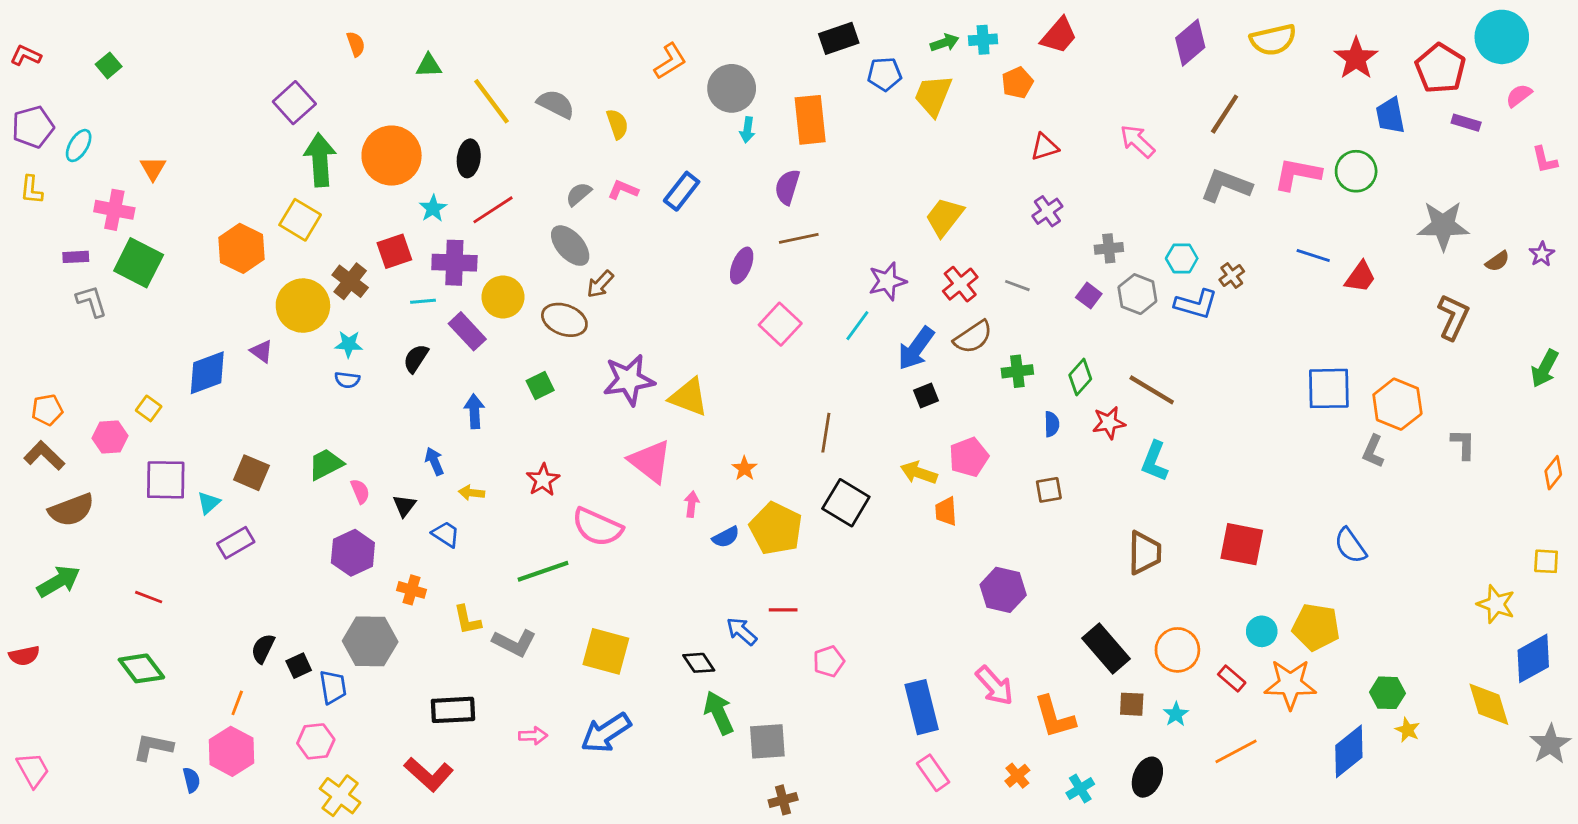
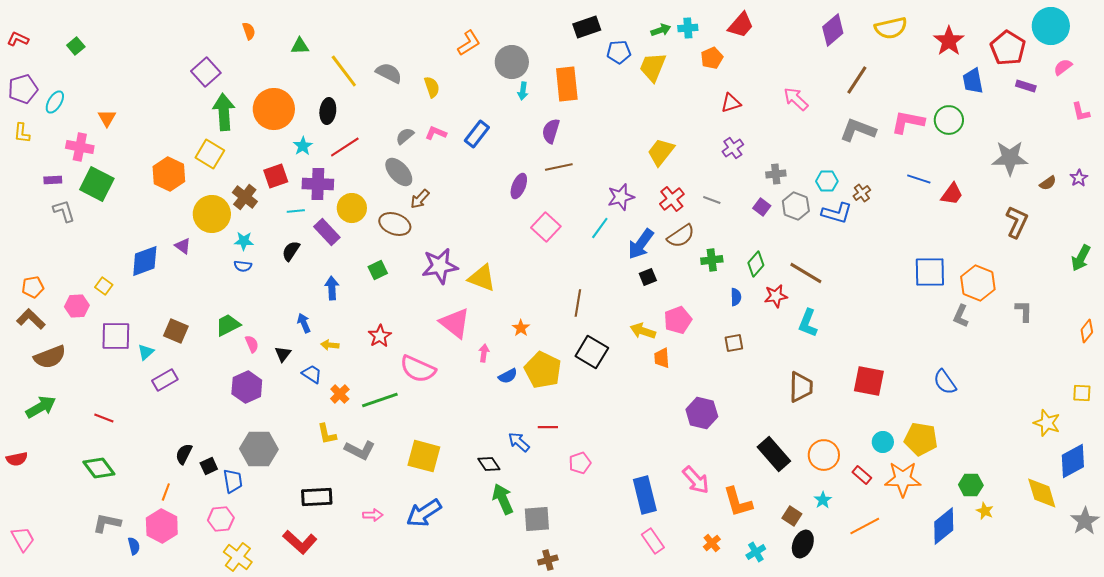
orange cross: (412, 590) -> (340, 394), moved, turned 30
brown square: (1132, 704) -> (792, 516), moved, turned 30

